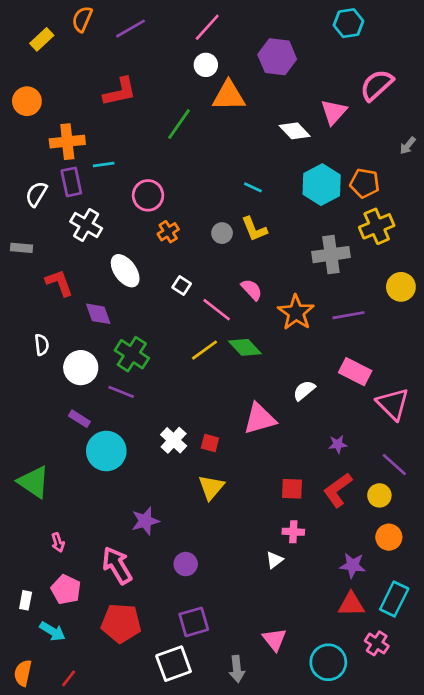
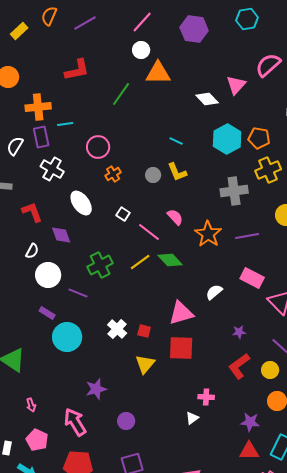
purple hexagon: (277, 57) -> (194, 29), moved
white semicircle: (42, 345) -> (32, 251), moved, turned 35
green cross: (132, 354) -> (100, 265), moved, turned 30
red square: (292, 489) -> (181, 348), moved, size x1.5

